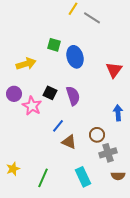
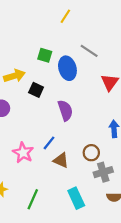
gray line: (92, 18) -> (89, 51), moved
black square: (50, 93) -> (36, 90), moved
pink star: (32, 106) -> (23, 153), moved

